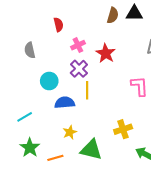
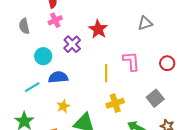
pink cross: (78, 45) -> (55, 20), moved
yellow line: (87, 90) -> (106, 73), moved
cyan line: (25, 117) -> (32, 87), moved

